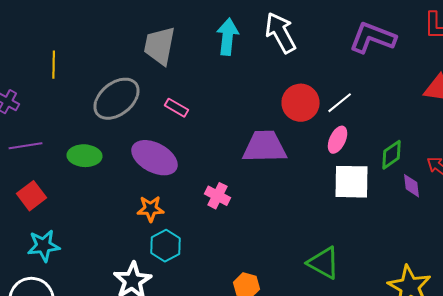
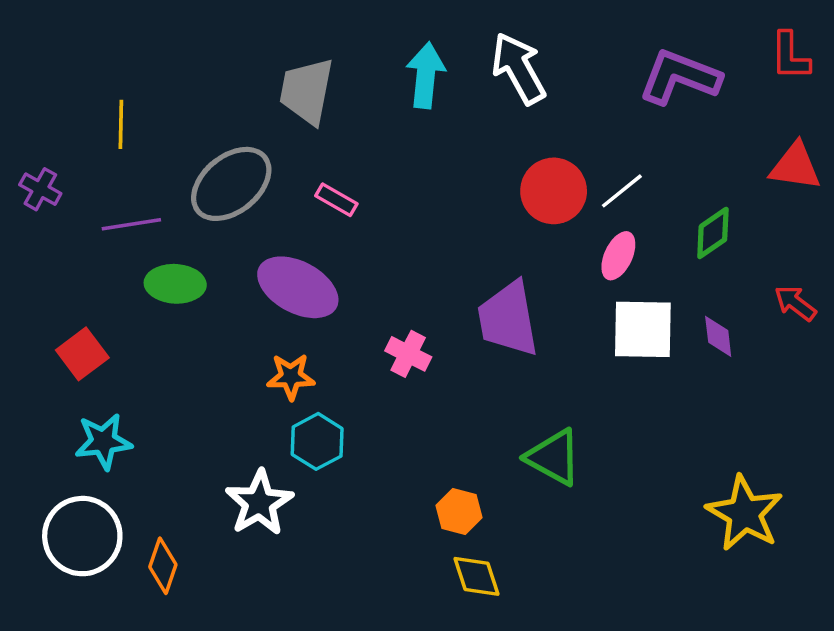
purple line: (26, 146) -> (131, 224), moved
purple trapezoid: (265, 147) -> (508, 319), moved, turned -99
green diamond: (392, 155) -> (713, 233), moved
purple diamond: (412, 186) -> (718, 336), moved
green triangle: (324, 263) -> (554, 457), moved

